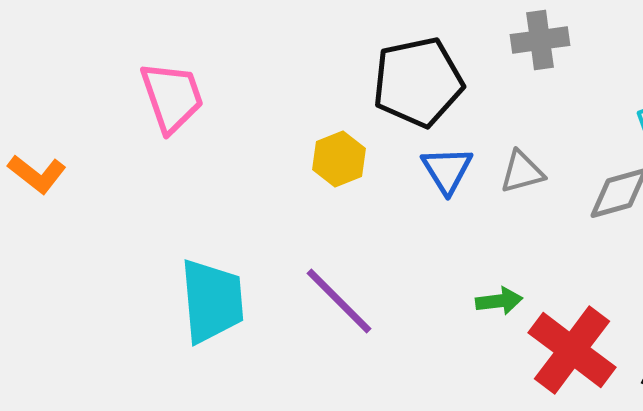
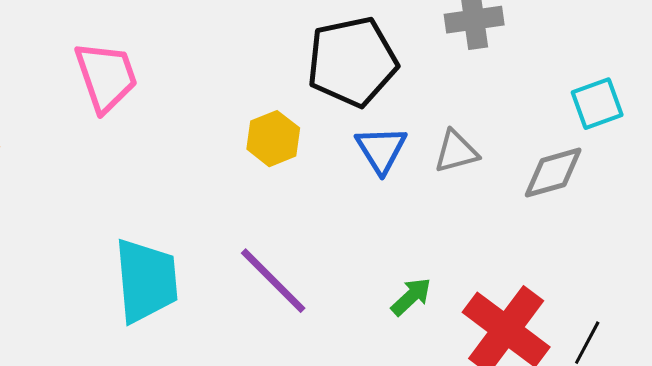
green arrow: (499, 301) -> (411, 297), moved, turned -36

